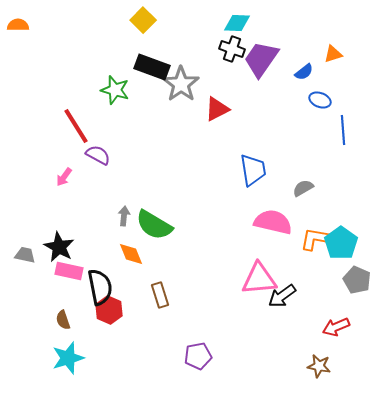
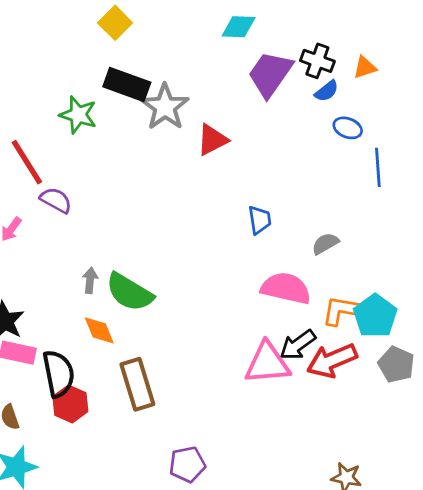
black cross: (232, 49) -> (317, 61), moved
blue trapezoid: (253, 170) -> (260, 220), size x0.7
brown rectangle: (160, 295) -> (137, 384), size x1.5
black arrow: (282, 296) -> (298, 345), moved
red arrow: (336, 327) -> (332, 361), moved, size x1.4

